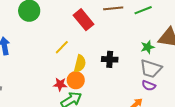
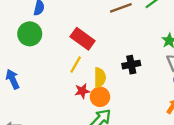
red rectangle: (83, 20) -> (83, 39), moved
red star: (60, 84) -> (82, 91), moved

